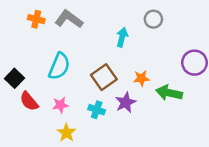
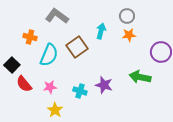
orange cross: (36, 19) -> (30, 37), moved
brown square: (104, 77) -> (77, 47), moved
orange star: (141, 78) -> (129, 35), moved
purple star: (126, 102) -> (104, 85), turned -30

